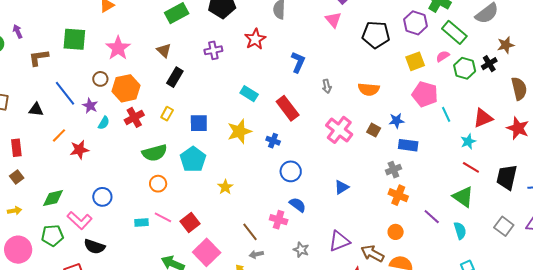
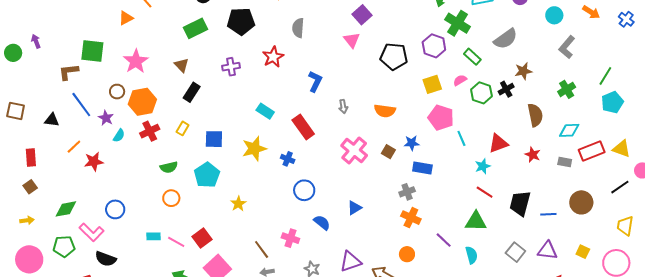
green rectangle: (454, 32) -> (472, 57), size x0.7
brown L-shape: (39, 58) -> (69, 72), moved
red star: (518, 128) -> (533, 155), size x0.7
green semicircle: (155, 153) -> (169, 167), size x0.7
green triangle: (463, 197) -> (476, 221), turned -35
blue semicircle: (298, 205) -> (322, 222), moved
pink line: (163, 217) -> (176, 242), moved

